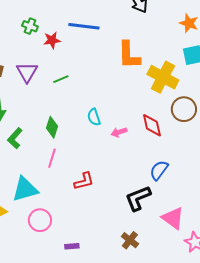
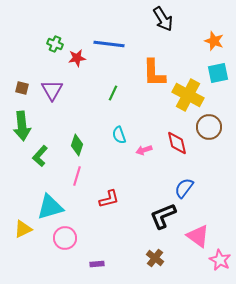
green line: (61, 79) -> (113, 93), moved, turned -42

